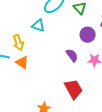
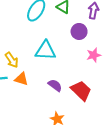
cyan triangle: (38, 26) -> (45, 51), moved, size x1.5
purple semicircle: (72, 55) -> (55, 85), moved

